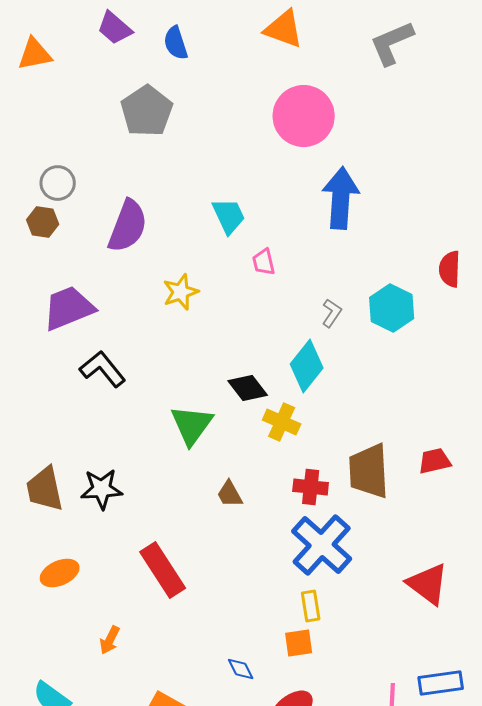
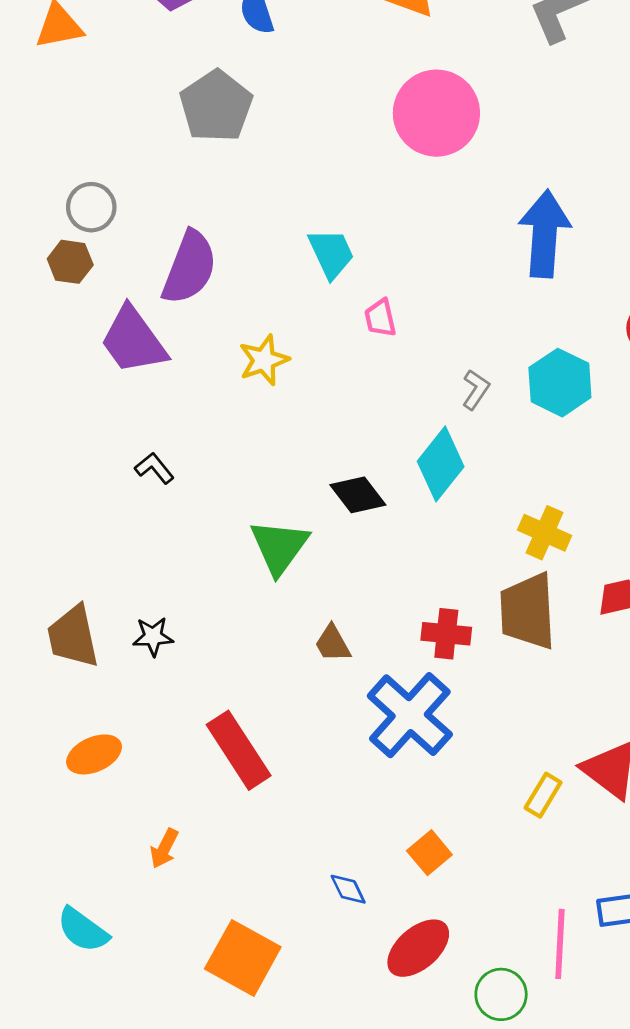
blue arrow: (341, 198) -> (545, 234), moved
purple trapezoid: (69, 308) -> (133, 340), moved, turned -104
black L-shape: (103, 369) -> (154, 468), size x0.6
yellow cross: (282, 422) -> (545, 533), moved
black star: (102, 489) -> (153, 637), size x0.7
blue cross: (322, 545) -> (410, 715), moved
yellow rectangle: (311, 606) -> (543, 795), moved, turned 40
orange square: (299, 643) -> (429, 853), turned -32

